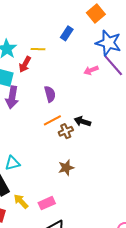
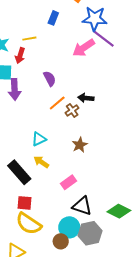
pink arrow: (91, 70) -> (84, 48), size x1.6
cyan triangle: (12, 163) -> (39, 139), moved
yellow arrow: (21, 201) -> (41, 162), moved

